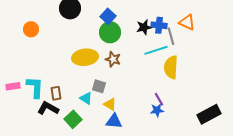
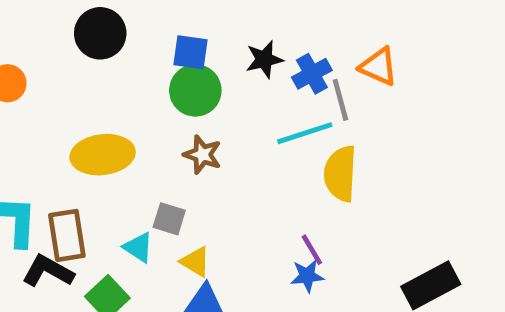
blue square: (108, 16) -> (191, 52), turned -35
blue cross: (159, 25) -> (312, 74), turned -35
black star: (144, 27) -> (264, 59), moved
yellow ellipse: (85, 57) -> (103, 155), moved
brown rectangle: (56, 93) -> (67, 235), size x1.5

